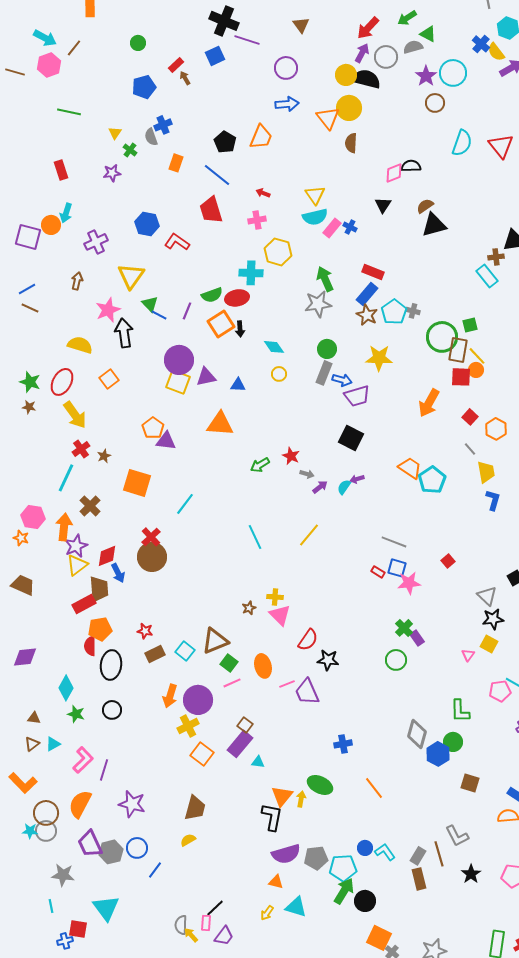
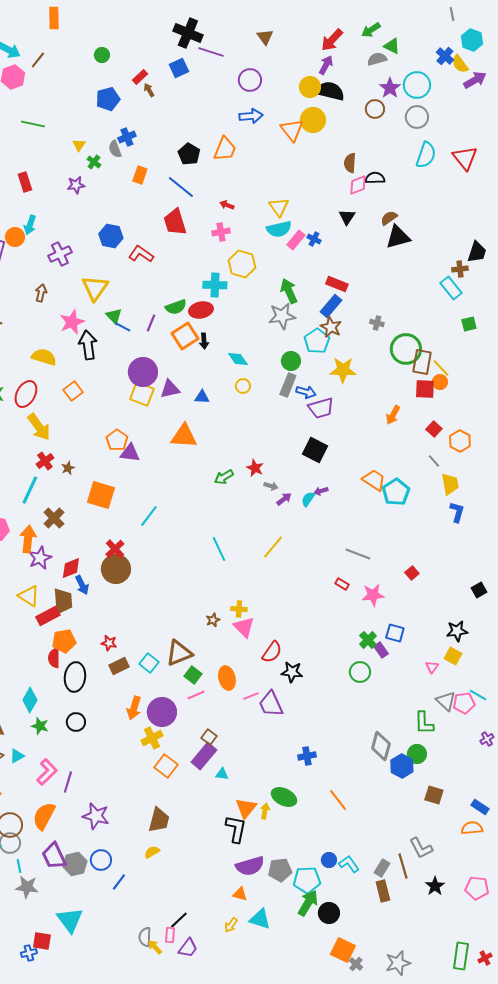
gray circle: (386, 57) -> (417, 117), moved
brown circle: (435, 103) -> (375, 109), moved
brown semicircle: (351, 143) -> (350, 163), moved
cyan pentagon: (394, 312) -> (317, 341), moved
green square: (470, 325) -> (469, 324), moved
orange arrow: (429, 403) -> (393, 415), size x0.7
yellow triangle: (77, 565) -> (29, 596), moved, turned -50
blue square: (397, 568) -> (395, 633), moved
gray triangle: (487, 596) -> (446, 701), moved
cyan line: (51, 906) -> (19, 866), moved

